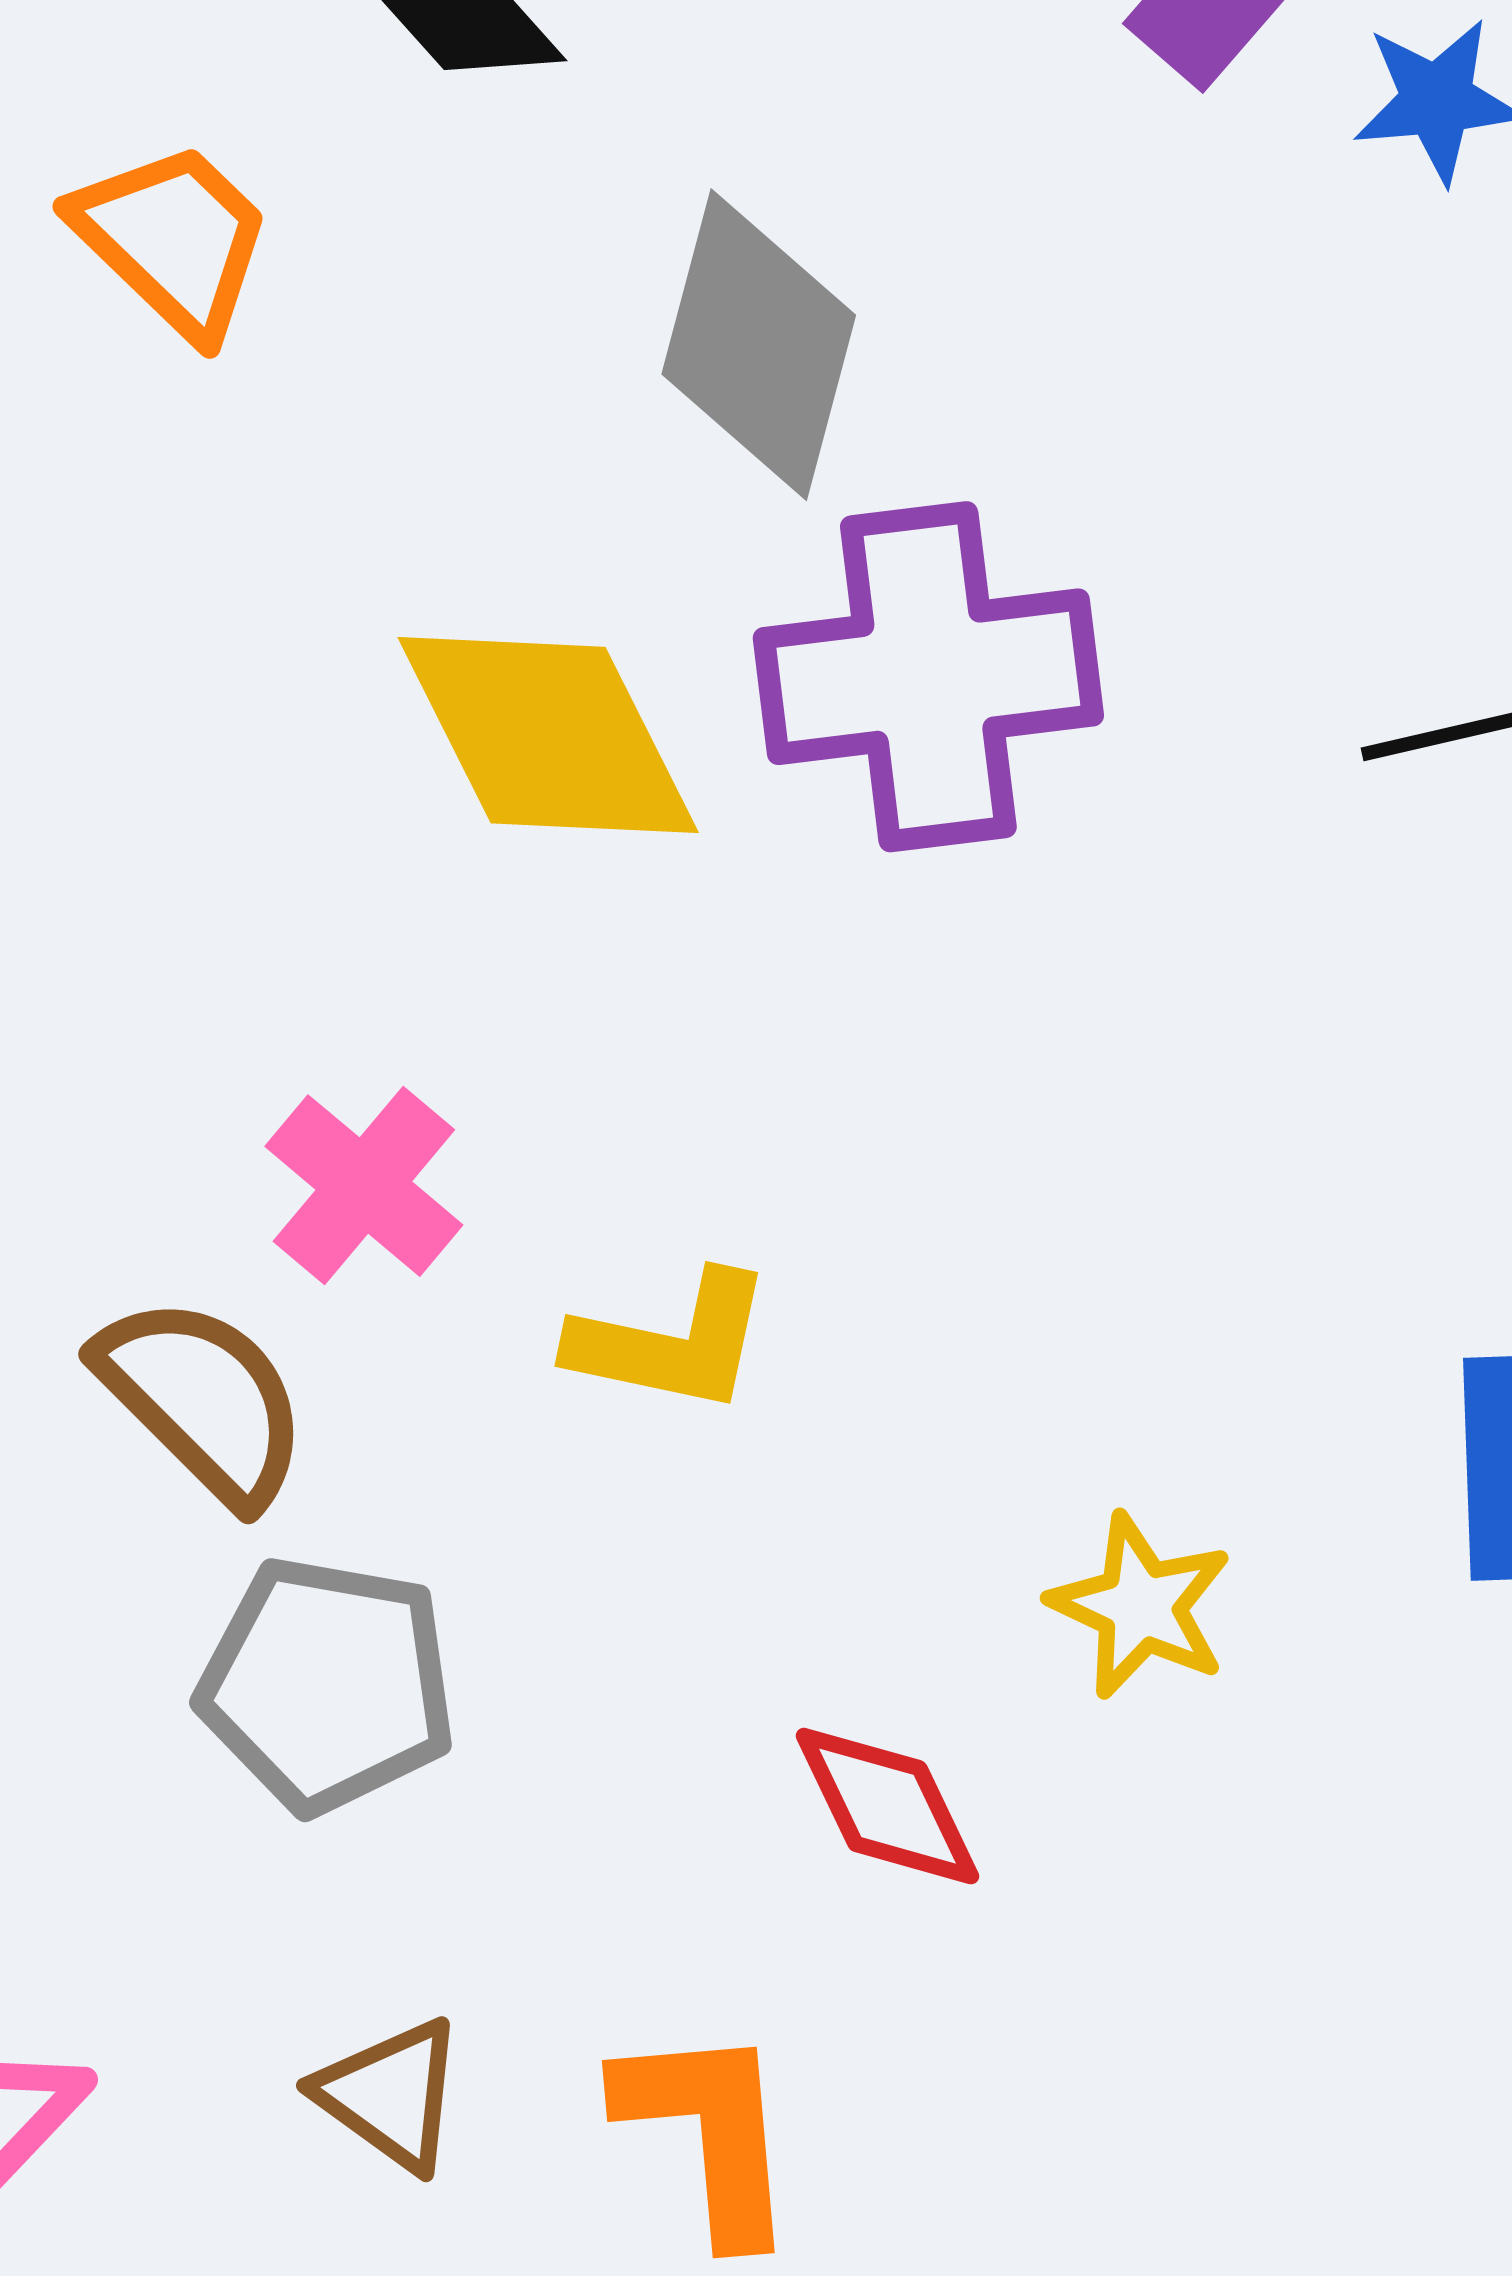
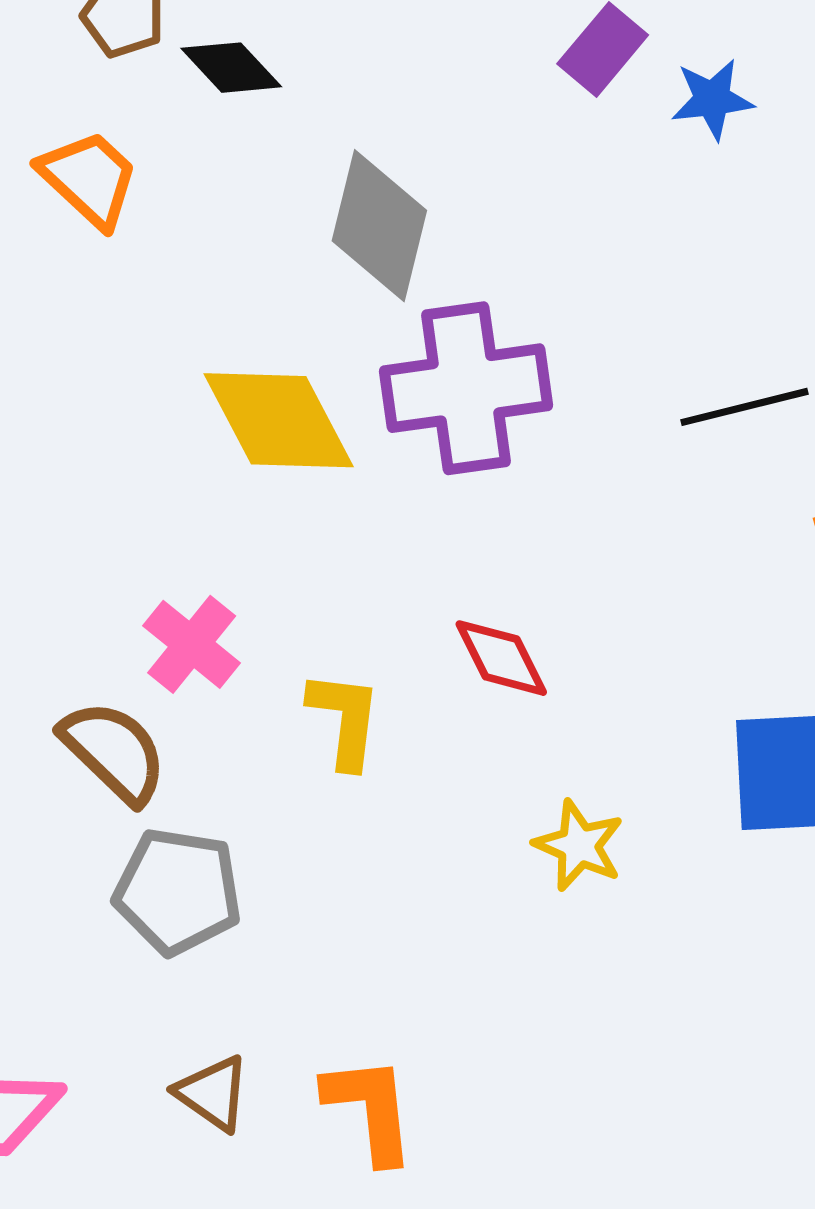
yellow L-shape: (671, 1343) -> (345, 719), turned -94
red diamond: (888, 1806) -> (501, 658), moved

